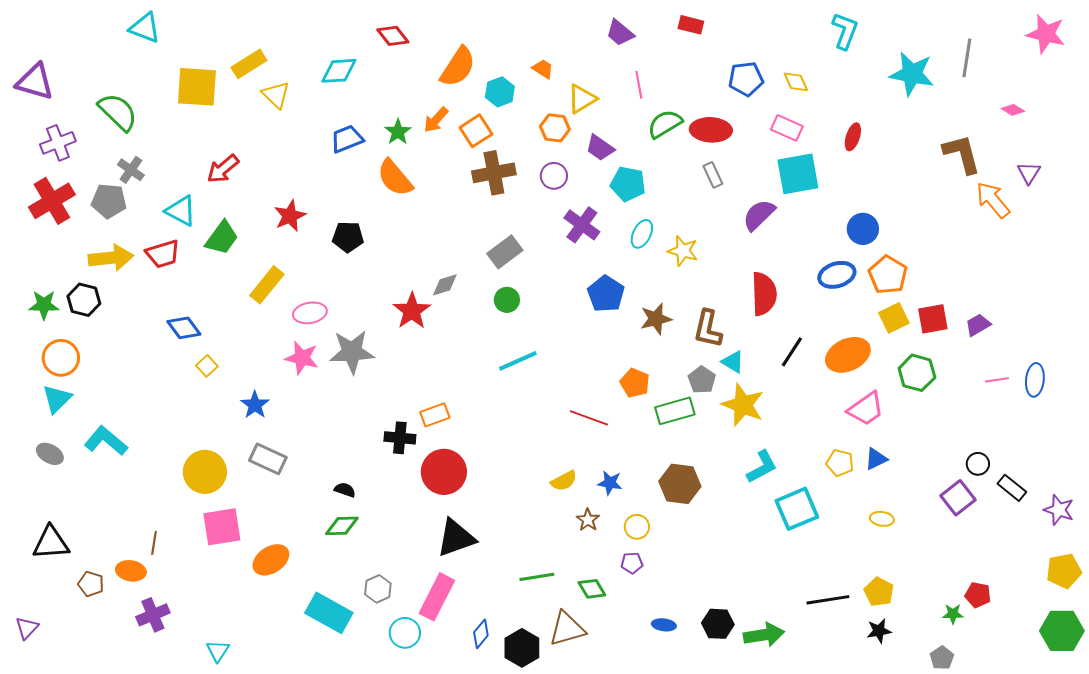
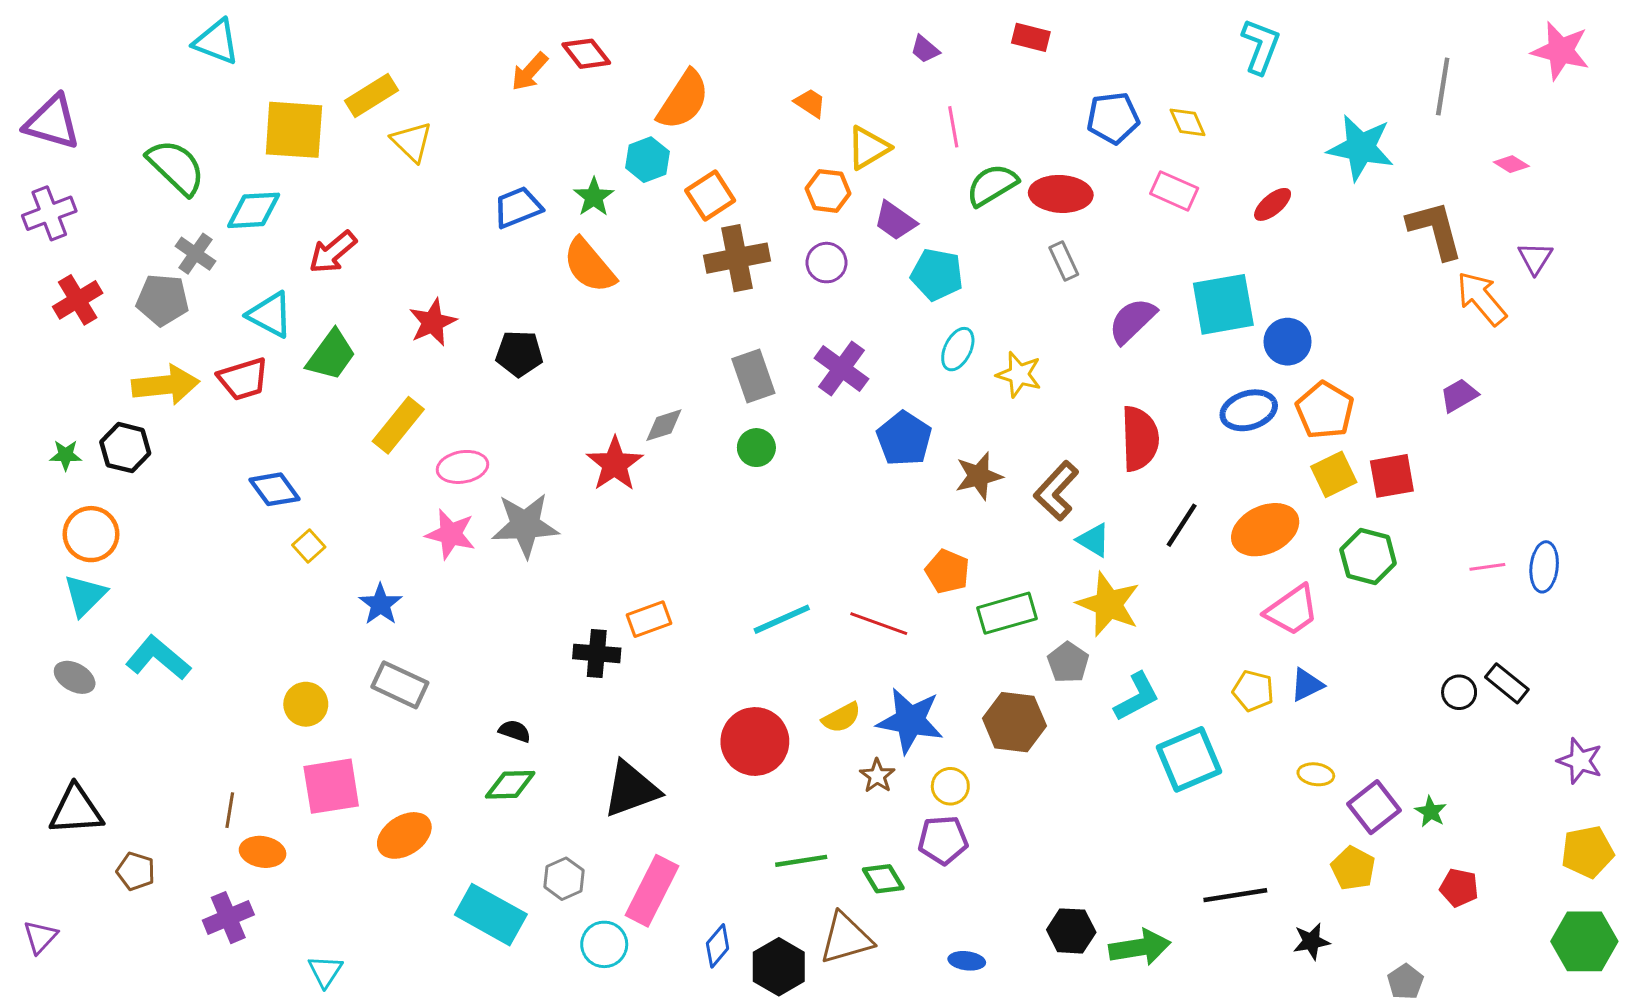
purple trapezoid: (620, 33) -> (925, 49), size x0.7
cyan diamond: (339, 71) -> (254, 210), moved
cyan star: (912, 74) -> (1361, 148), moved
cyan hexagon: (500, 92) -> (647, 160), moved
orange arrow: (436, 120) -> (530, 72), moved
red ellipse: (853, 137) -> (1273, 204), turned 32
purple cross: (58, 143) -> (49, 213), moved
cyan square: (798, 174) -> (1223, 304), moved
red cross: (52, 201) -> (78, 300), size x0.7
purple cross: (582, 225) -> (841, 369), moved
gray rectangle: (505, 252) -> (753, 376), turned -72
green star: (44, 305) -> (66, 455), size x0.7
purple trapezoid: (978, 325) -> (1459, 395), moved
brown L-shape: (708, 329) -> (1056, 491), turned 30
cyan line: (518, 361) -> (782, 619), moved
gray pentagon: (702, 380) -> (1068, 662), moved
yellow circle: (205, 472) -> (306, 704), size x0.7
red circle: (444, 472) -> (755, 741), moved
blue star: (610, 483) -> (910, 721), size x1.8
black rectangle: (1012, 488) -> (1507, 683), moved
purple square: (958, 498) -> (1374, 807), moved
black triangle: (456, 538) -> (631, 789), moved
purple pentagon: (632, 563) -> (943, 840), size x1.5
orange ellipse: (131, 571) -> (263, 852), moved
yellow pentagon: (879, 592) -> (1353, 868), moved
green star: (953, 614) -> (1431, 812), moved, turned 30
blue ellipse: (664, 625) -> (967, 961), moved

